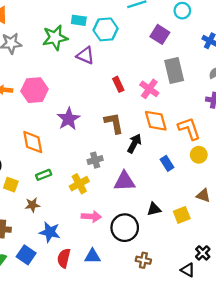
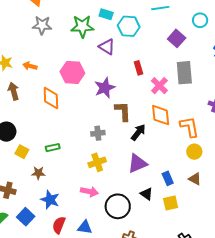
red rectangle: (118, 84) -> (139, 68), moved
pink hexagon: (35, 90) -> (72, 72), moved
purple star: (68, 119) -> (105, 88), moved
orange diamond: (33, 142) -> (51, 98), moved
gray cross: (95, 160) -> (98, 133), moved
blue rectangle: (167, 163) -> (168, 178), moved
purple triangle: (124, 181) -> (137, 163), moved, turned -30
yellow cross: (79, 184) -> (97, 162), moved
brown triangle: (203, 195) -> (195, 179), moved
black triangle: (154, 209) -> (147, 194), turned 40

